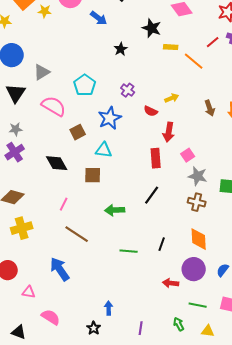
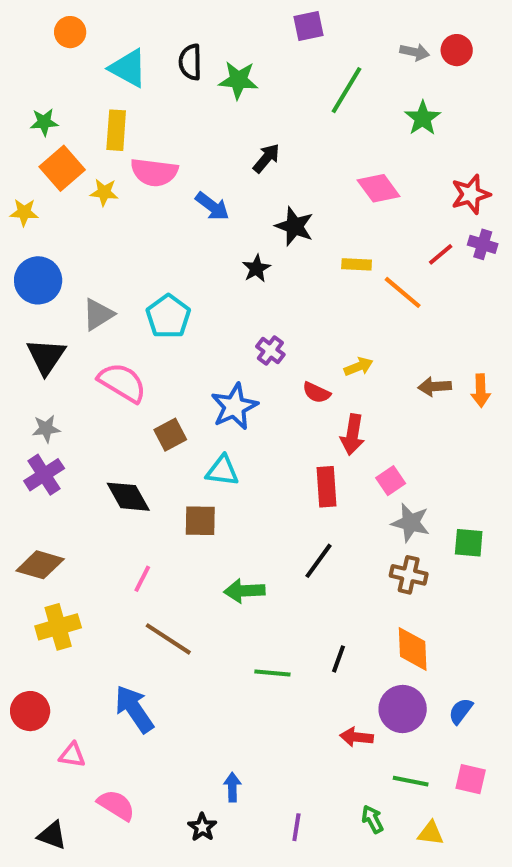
black star: (152, 28) -> (294, 226), moved
cyan pentagon: (85, 85) -> (168, 316), moved
brown arrow: (210, 108) -> (435, 387), turned 105

